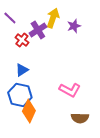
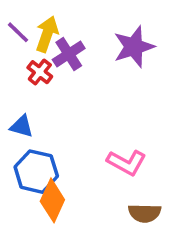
yellow arrow: (53, 18) -> (47, 34), moved
purple star: (74, 26) -> (134, 47), size x1.6
blue triangle: (22, 70) -> (22, 126), moved, turned 48

